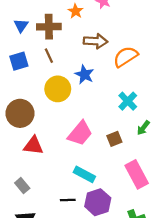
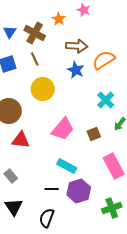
brown cross: (49, 27) -> (35, 33), turned 30
blue star: (84, 74) -> (76, 70), moved

